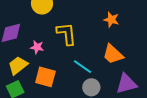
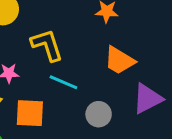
cyan line: (83, 67) -> (63, 82), moved

